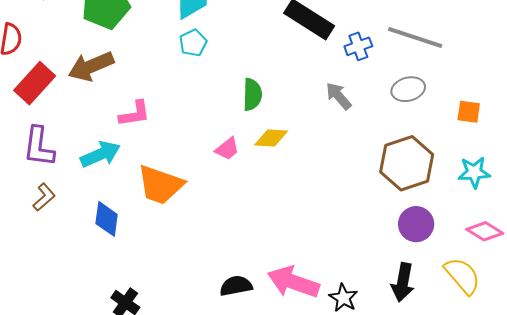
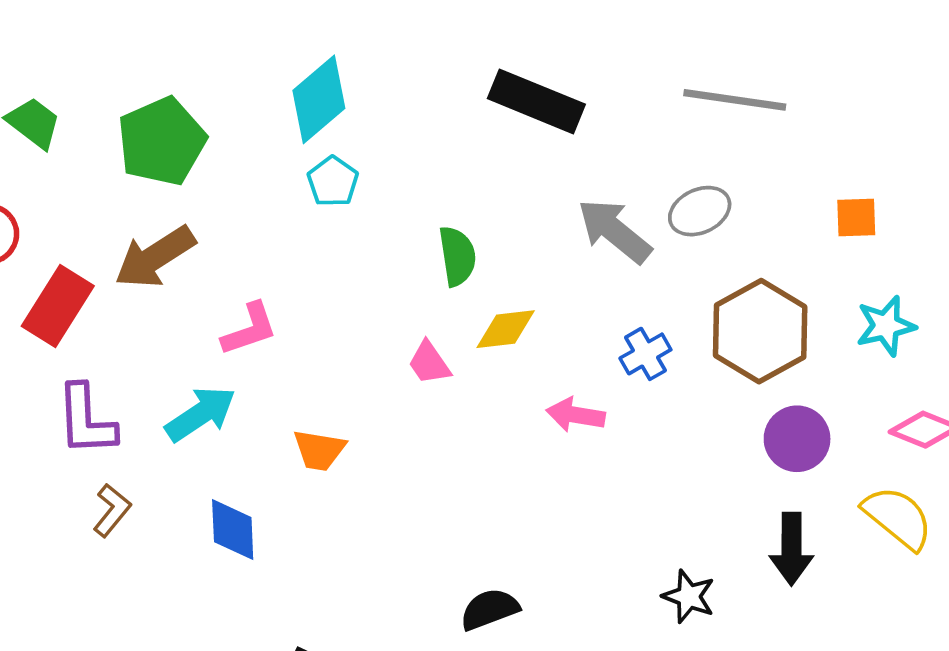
blue cross: (358, 46) -> (645, 354), moved
gray ellipse: (408, 89) -> (700, 211), moved
gray arrow: (338, 96) -> (614, 231), size x1.4
pink trapezoid: (227, 149) -> (429, 363), turned 104
orange trapezoid: (160, 185) -> (319, 450), size x0.6
pink arrow: (293, 282) -> (576, 415), moved, size x0.6

